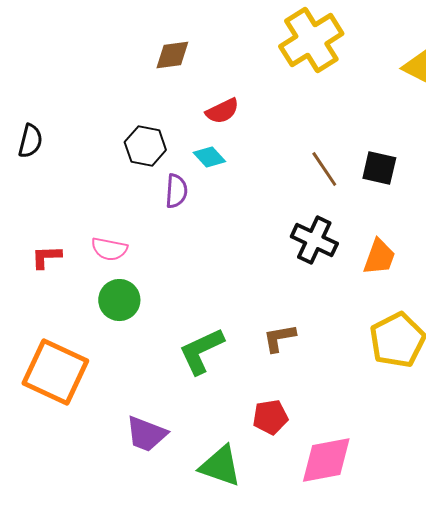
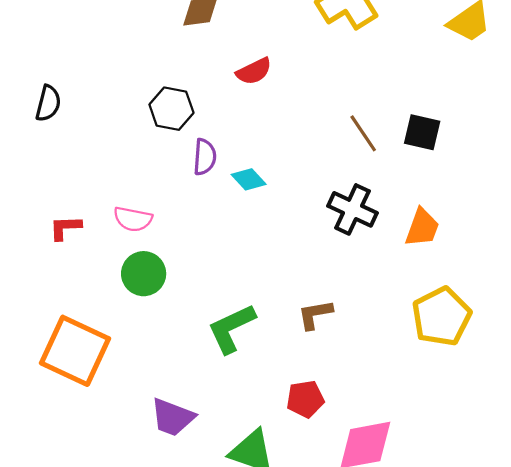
cyan diamond: (209, 157) -> (249, 179), moved

